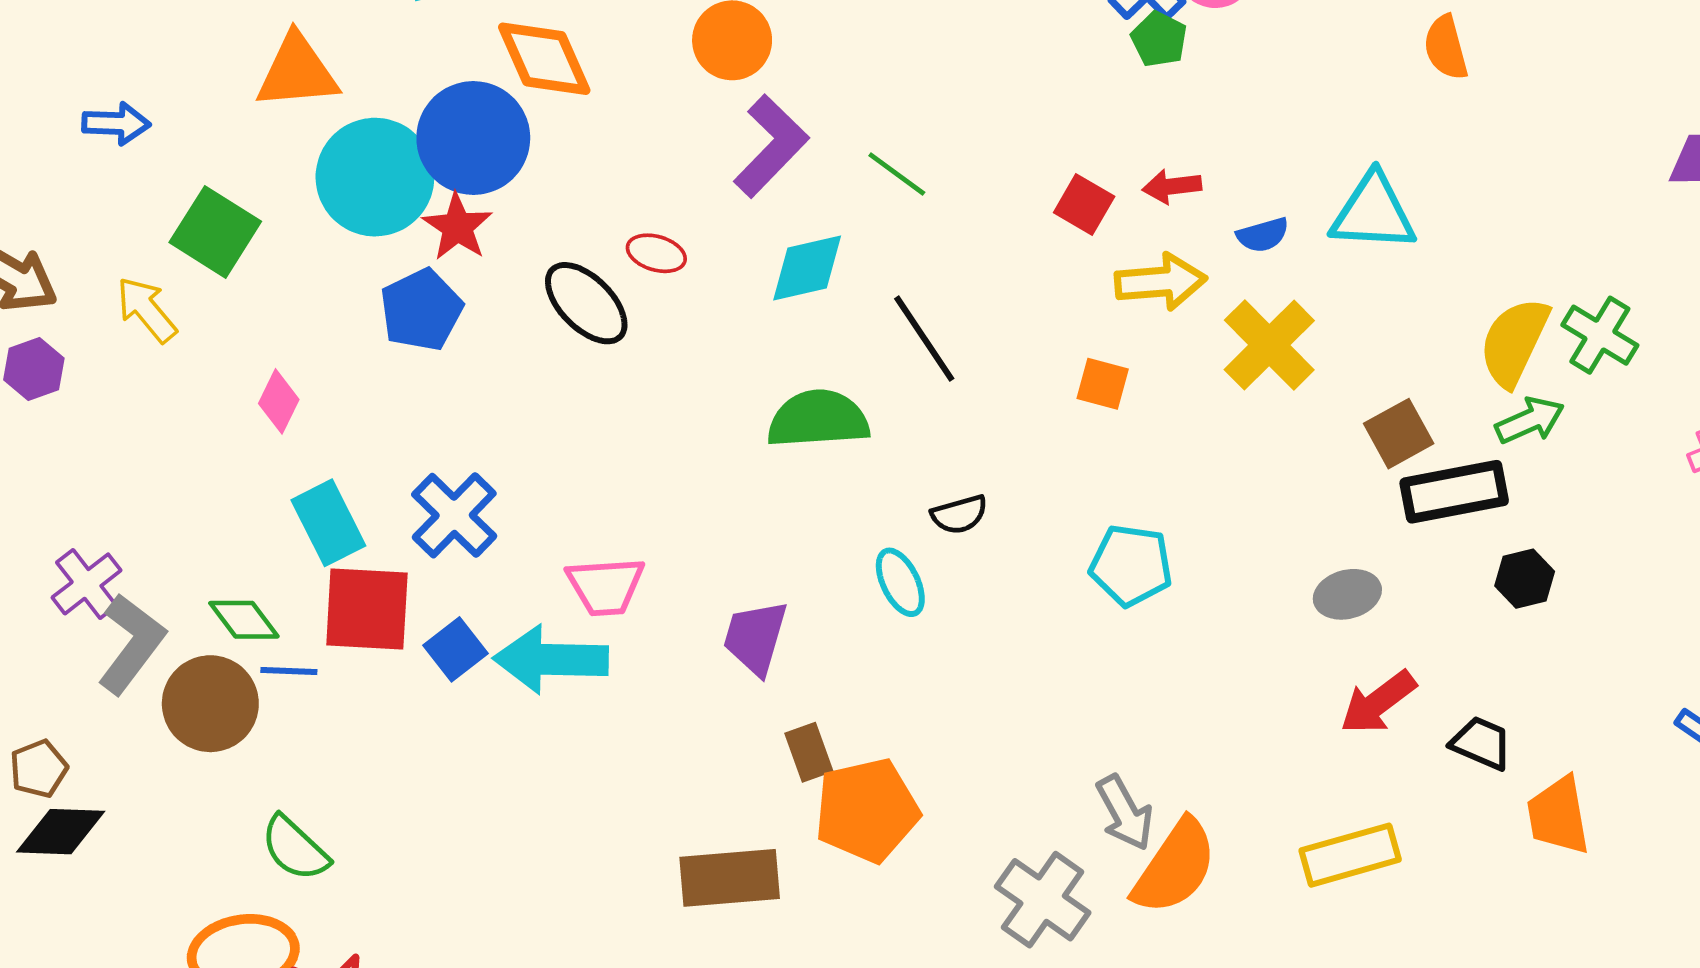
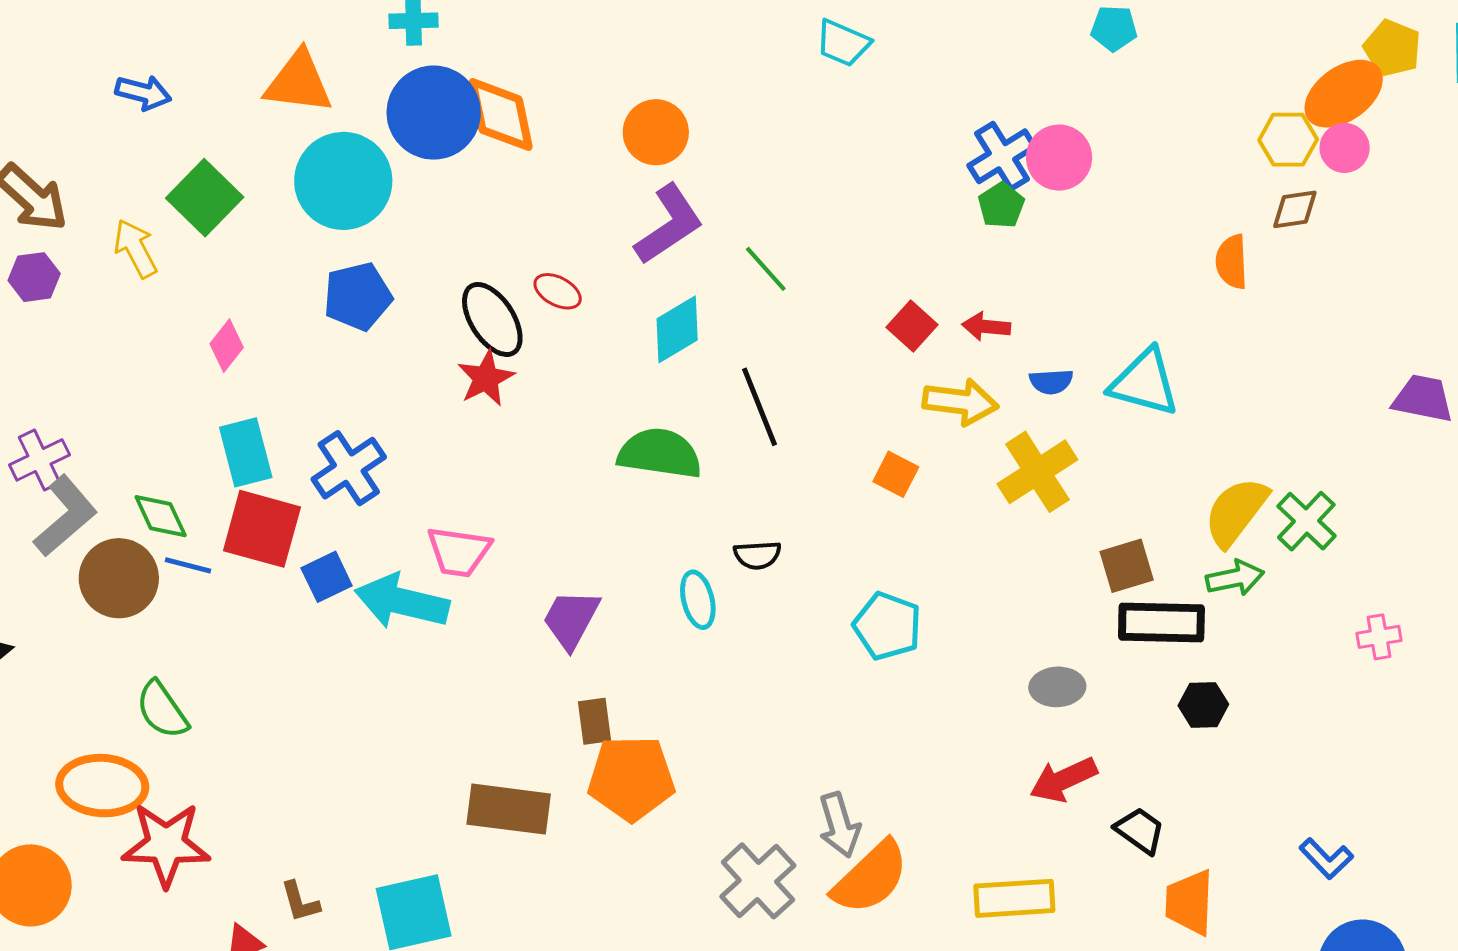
blue circle: (473, 138) -> (434, 113), moved
red star: (457, 227) -> (486, 378), moved
cyan diamond: (807, 268) -> (677, 329), turned -30

